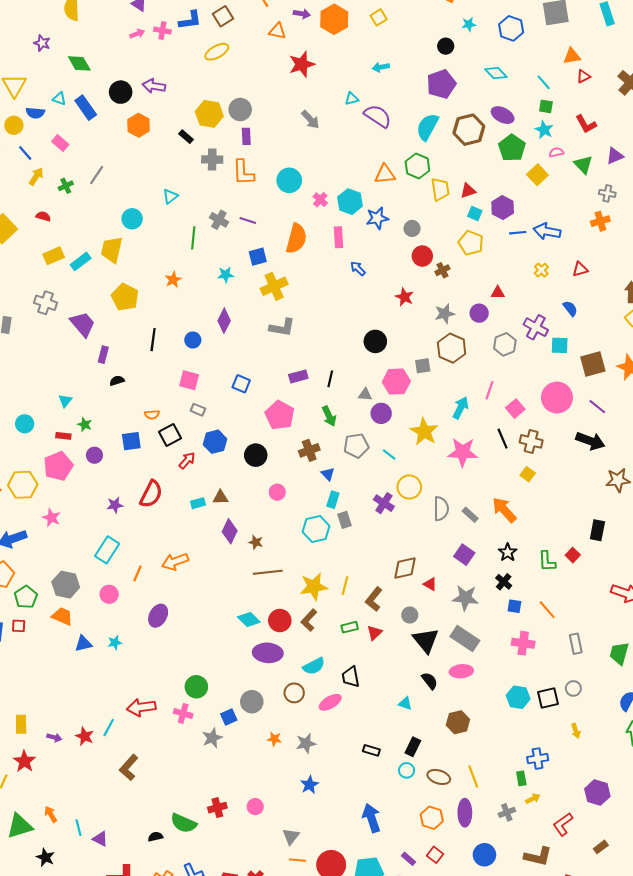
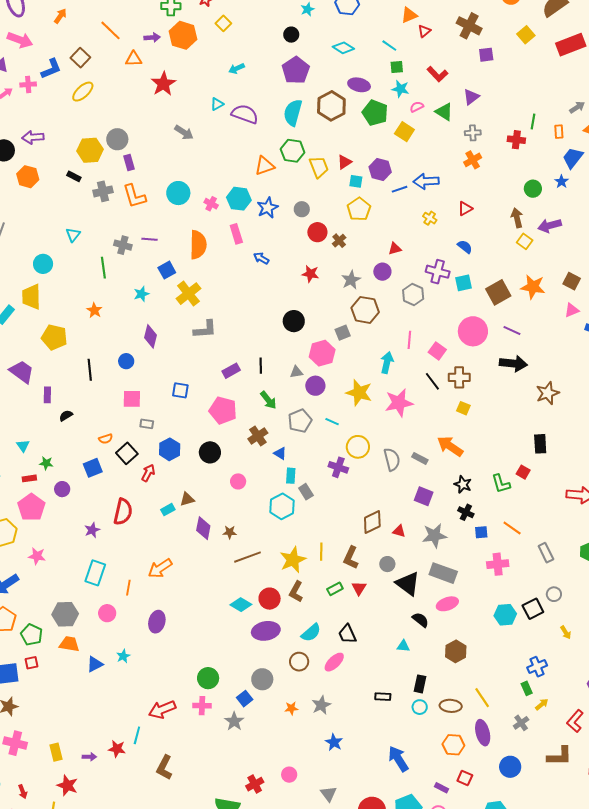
yellow pentagon: (471, 243) -> (359, 209), turned 30

